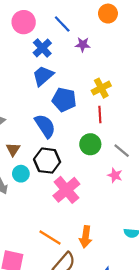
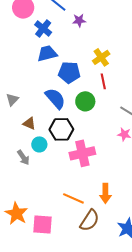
blue trapezoid: (43, 76) -> (47, 53), turned 35
green circle: (90, 144) -> (85, 101), moved
brown triangle: (13, 149) -> (29, 124), turned -32
pink cross: (66, 190) -> (82, 153), turned 35

